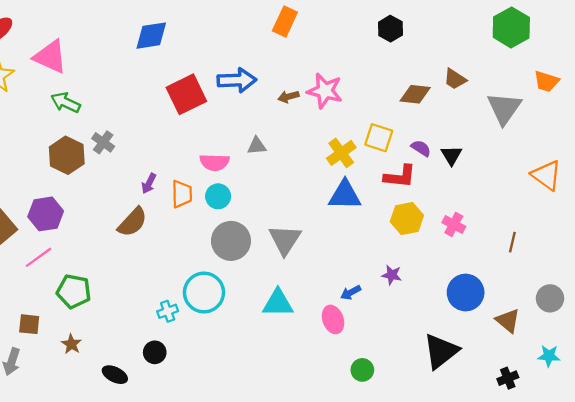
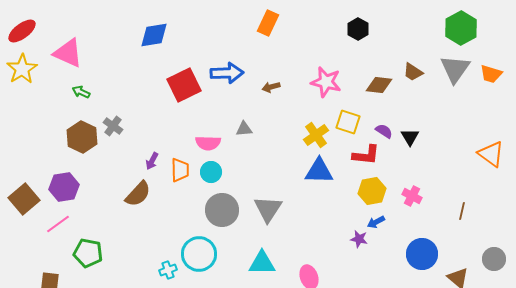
pink star: (325, 91) -> (326, 82), moved
green arrow: (66, 102) -> (81, 92), size x0.7
gray triangle: (504, 108) -> (455, 69), moved
blue arrow: (351, 293) -> (376, 222), moved

